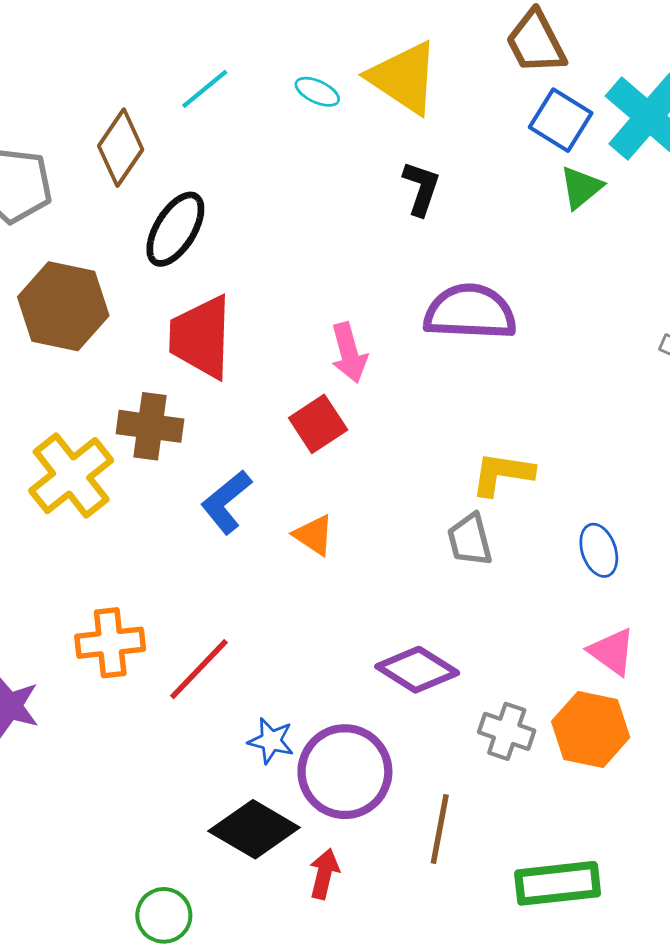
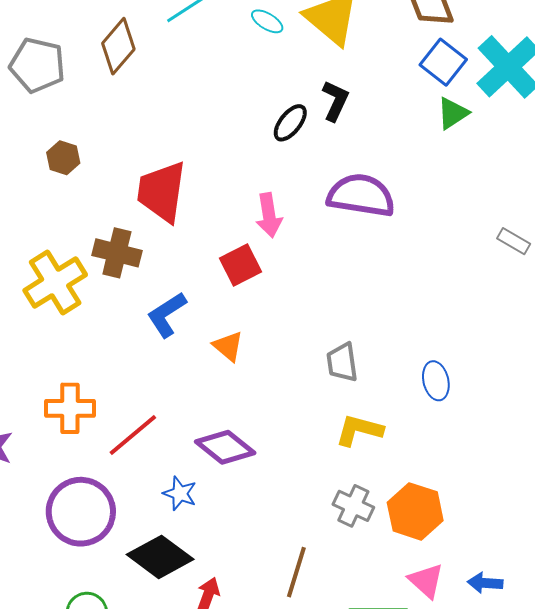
black ellipse: (175, 229) -> (290, 123), moved, size x0.7
brown hexagon: (63, 306) -> (63, 158), size x0.5
yellow L-shape: (502, 474) -> (359, 430), moved
pink triangle: (612, 652) -> (426, 581), moved
purple diamond: (417, 670) -> (225, 447), moved
purple circle: (345, 772) -> (81, 512), moved

